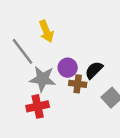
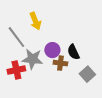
black semicircle: (94, 70) -> (73, 52), turned -70
red cross: (38, 106) -> (16, 70), moved

